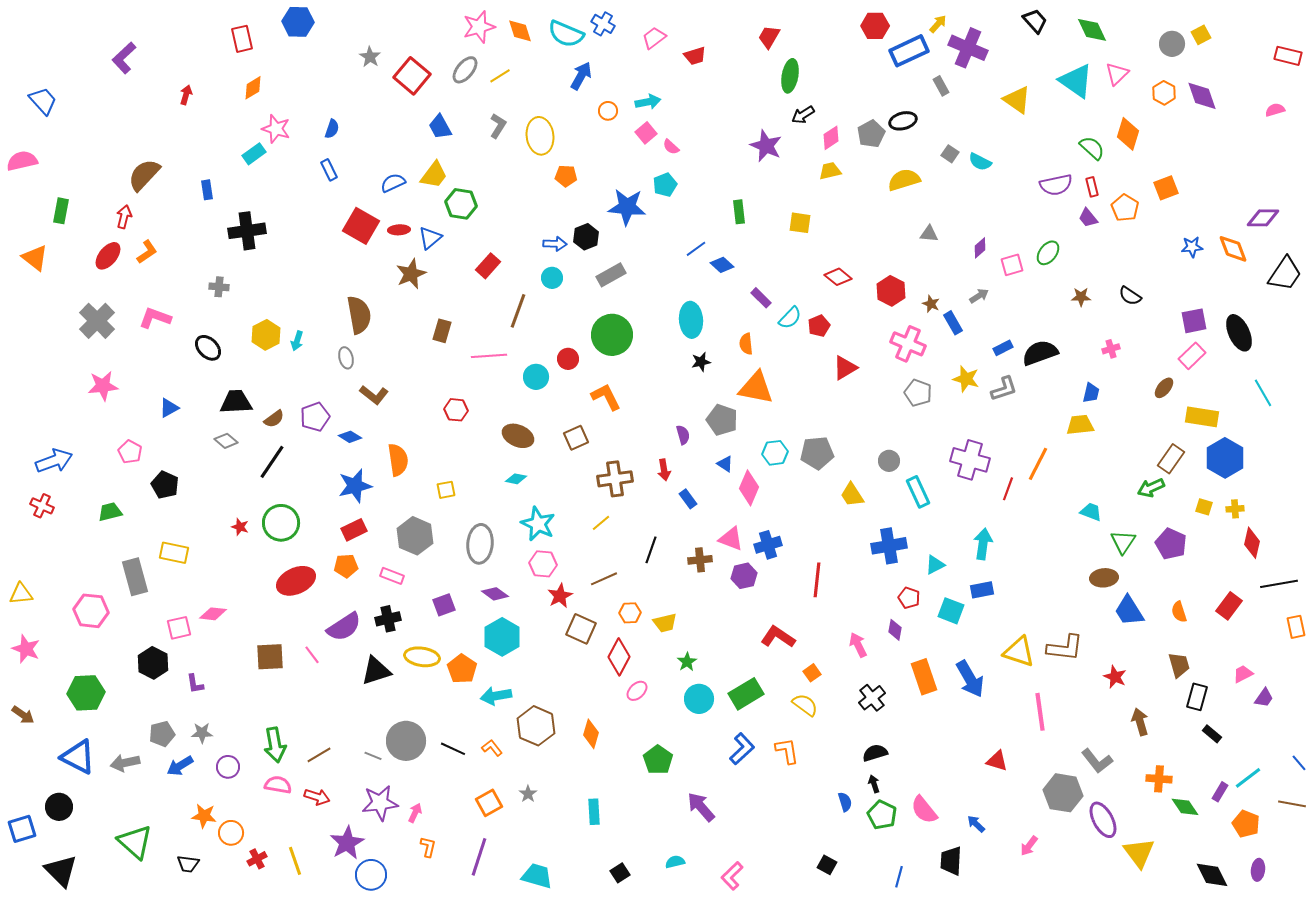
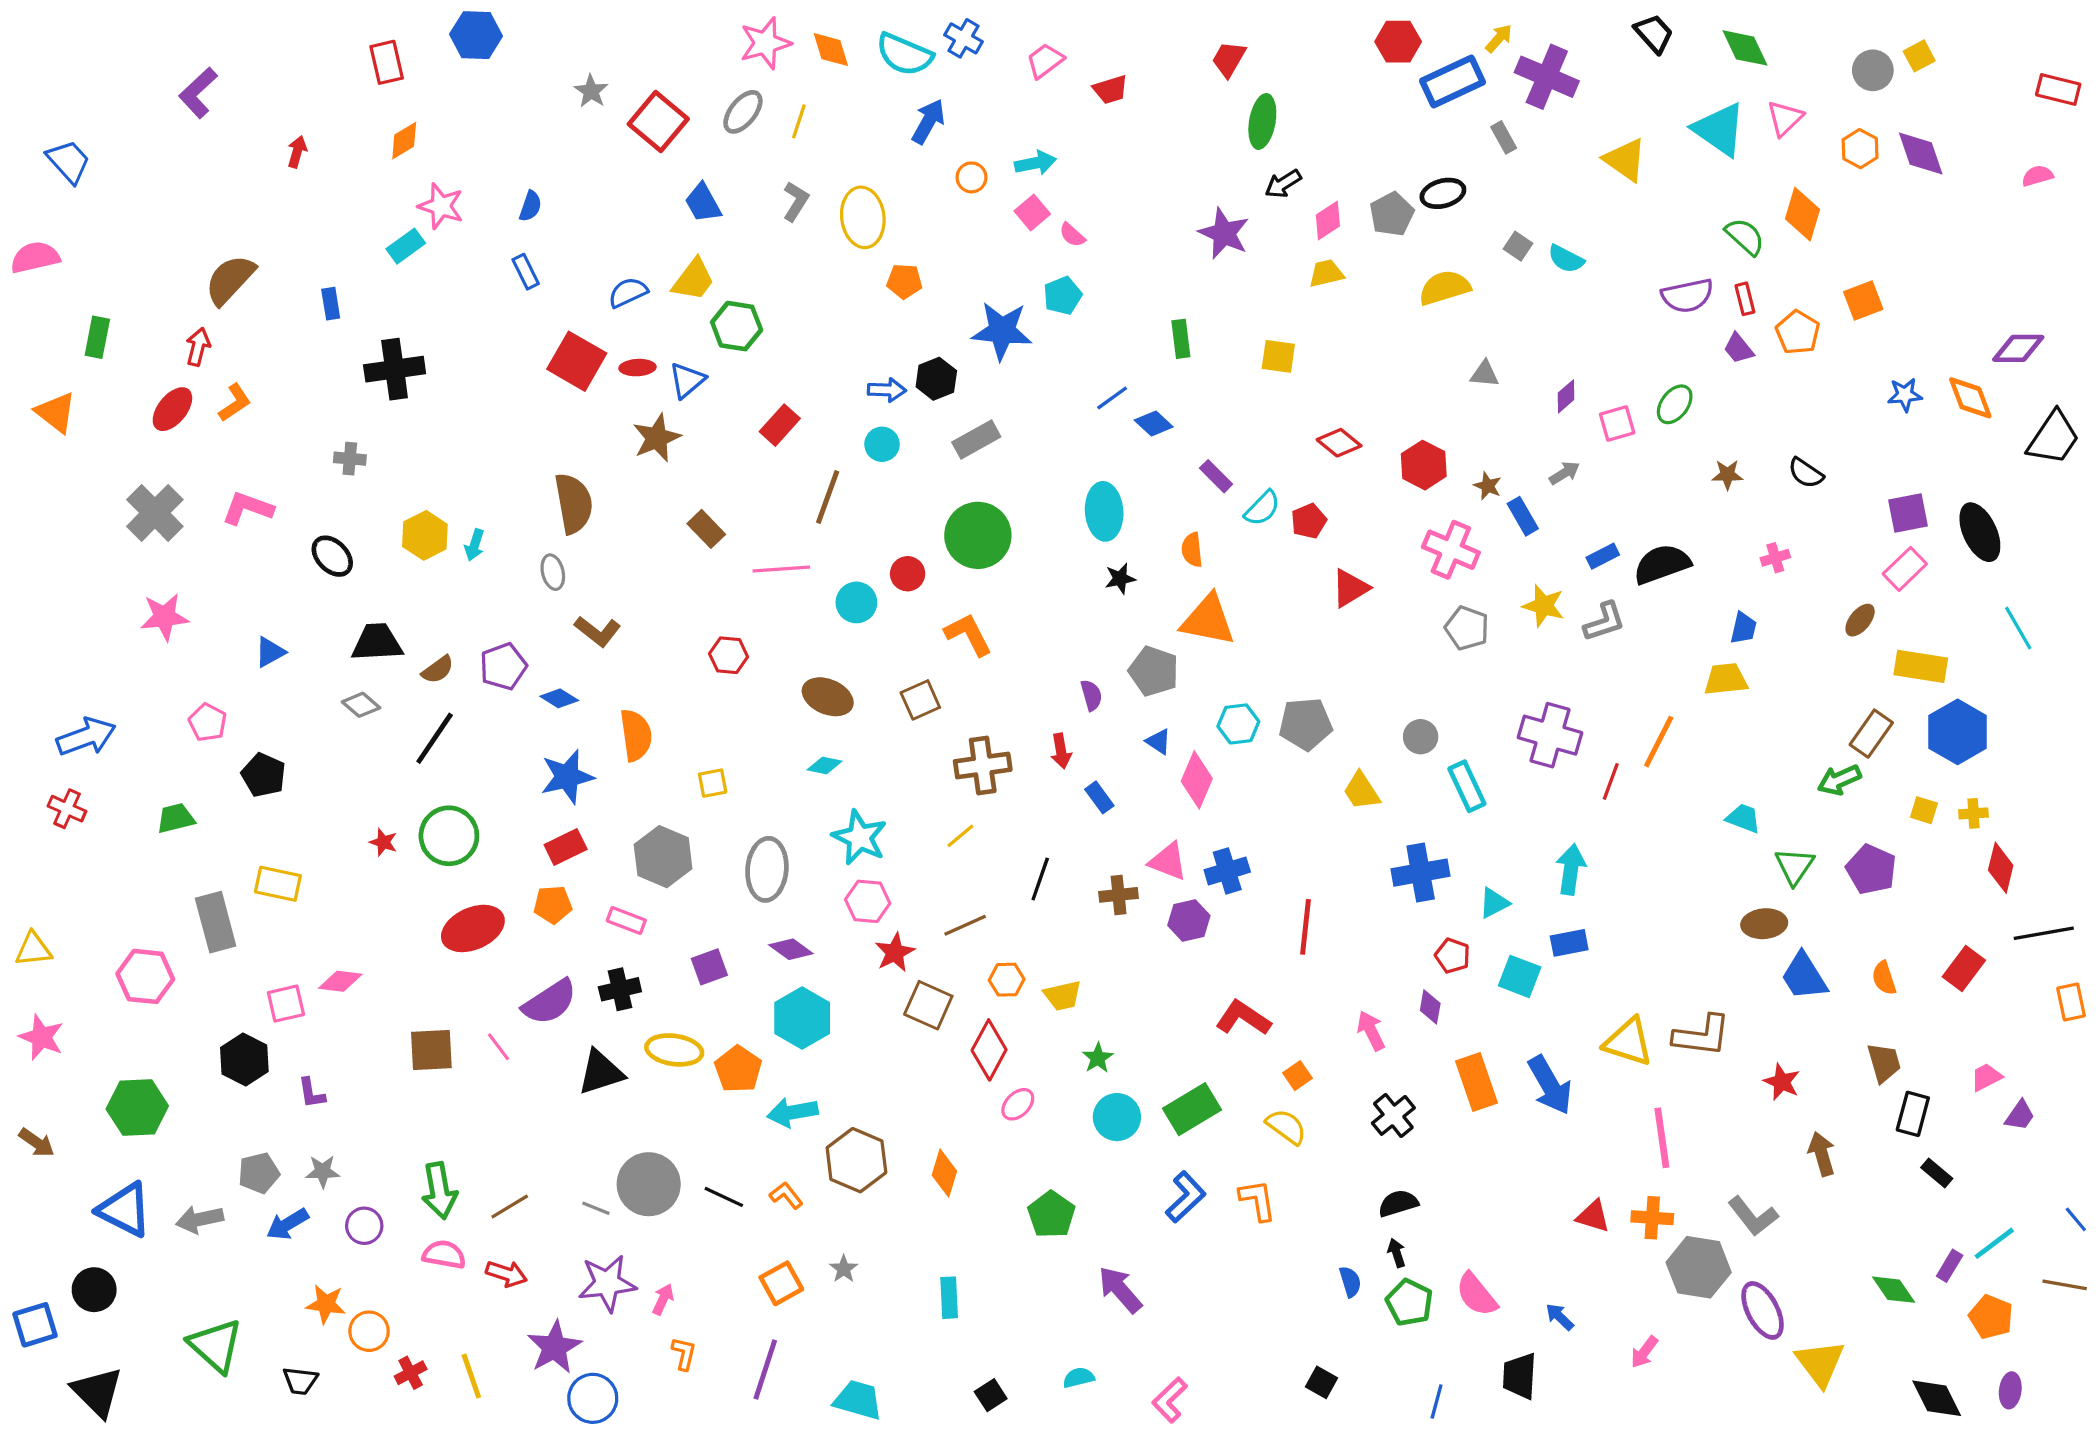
yellow line: (500, 76) -> (799, 121), turned -40
brown rectangle: (442, 331) -> (706, 529), turned -60
orange cross: (1159, 779) -> (1652, 1218), moved

